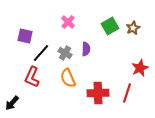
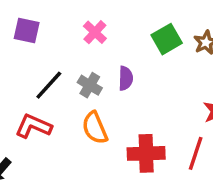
purple square: (25, 36) -> (27, 31), moved
red L-shape: (32, 77) -> (33, 126), turned 90

